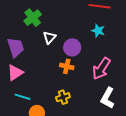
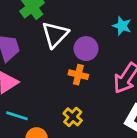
white triangle: (50, 37) -> (55, 35), size x1.5
yellow cross: (63, 97) -> (73, 117), turned -32

